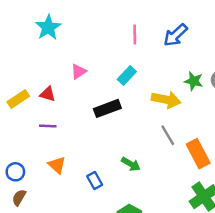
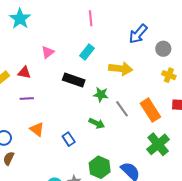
blue arrow: (176, 35) -> (138, 34), moved
green star: (194, 81) -> (101, 95), moved
black rectangle: (107, 108) -> (74, 80), turned 45
gray line: (168, 135) -> (122, 109), moved

